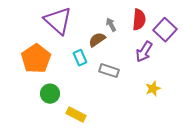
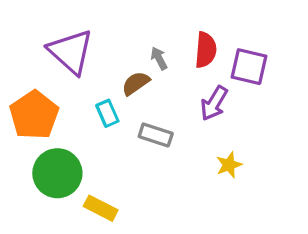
purple square: (165, 30) -> (249, 67), turned -30
green circle: (50, 94) -> (57, 173), size x1.5

